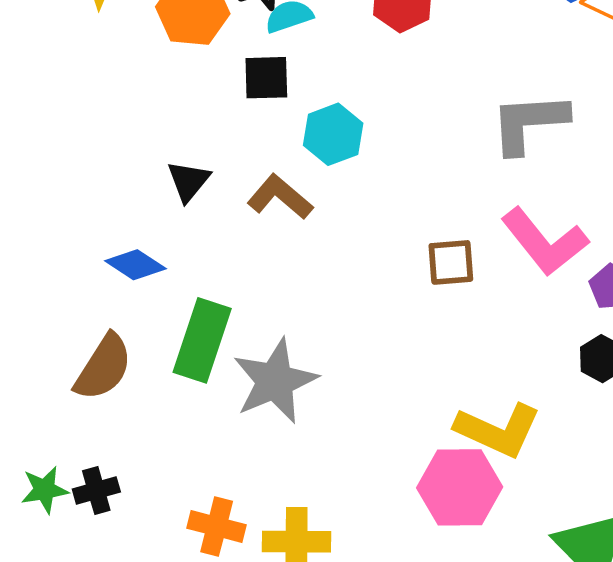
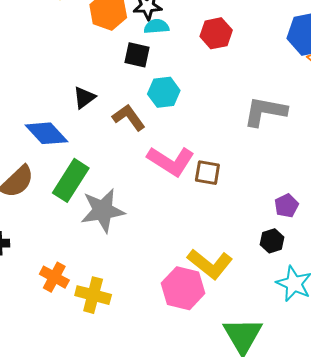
pink L-shape: (545, 242) -> (171, 161), moved, turned -33
blue diamond: (135, 265) -> (46, 133), size x1.4

